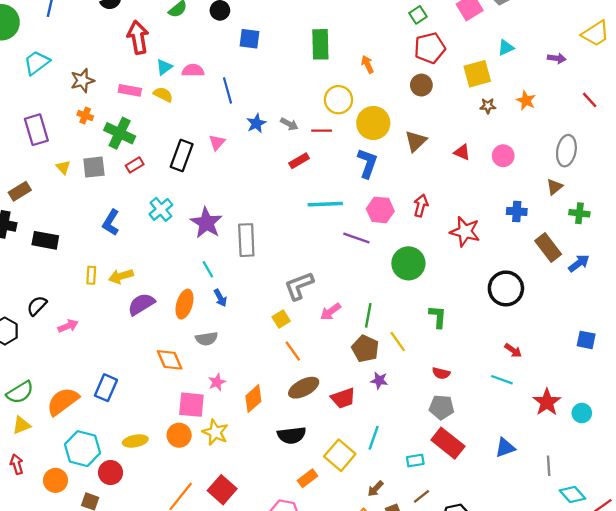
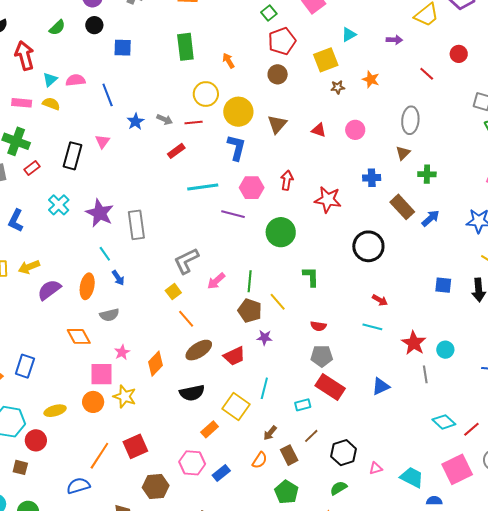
gray line: (549, 466) -> (425, 374), moved
red square: (222, 490) -> (135, 446), turned 30

